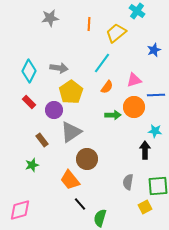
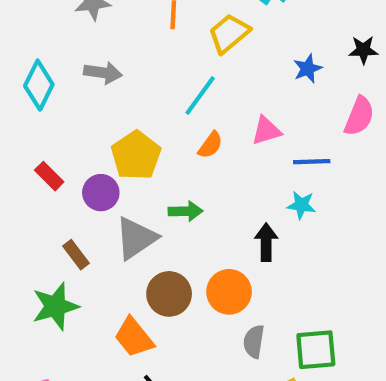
gray arrow: (59, 68) -> (103, 73), moved
cyan diamond: (29, 71) -> (39, 85), moved
orange circle: (134, 107) -> (229, 292), moved
green arrow: (113, 115) -> (186, 211), moved
cyan star: (155, 131) -> (301, 205), moved
black arrow: (145, 150) -> (266, 242), moved
green star: (32, 165) -> (55, 306), size x1.6

